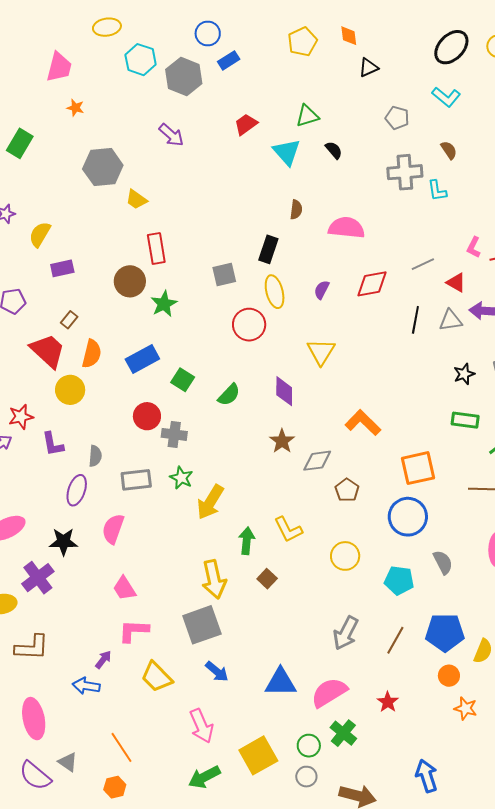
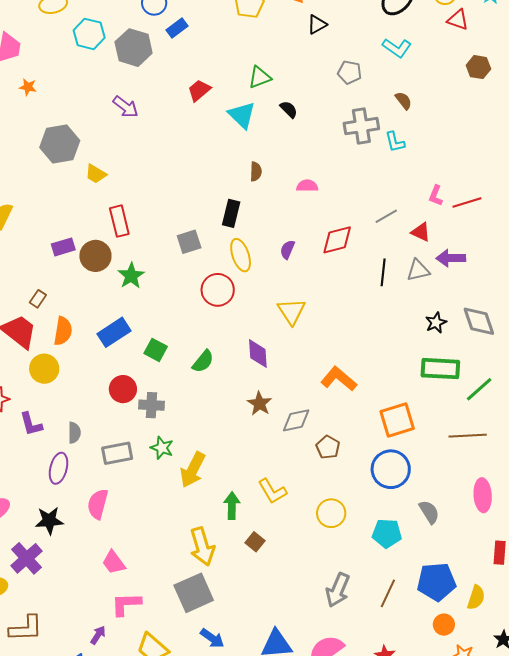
pink semicircle: (346, 228) -> (307, 186), size x0.6
purple rectangle: (62, 268) -> (63, 247), moved
green rectangle: (465, 420) -> (440, 369), size x1.4

